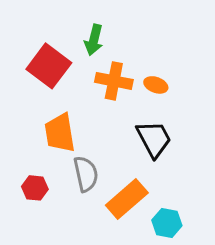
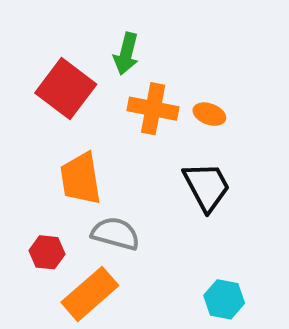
gray semicircle: (86, 174) -> (115, 234), turned -63
orange rectangle: (127, 199) -> (90, 294), moved

